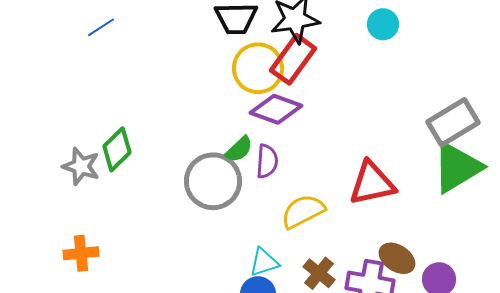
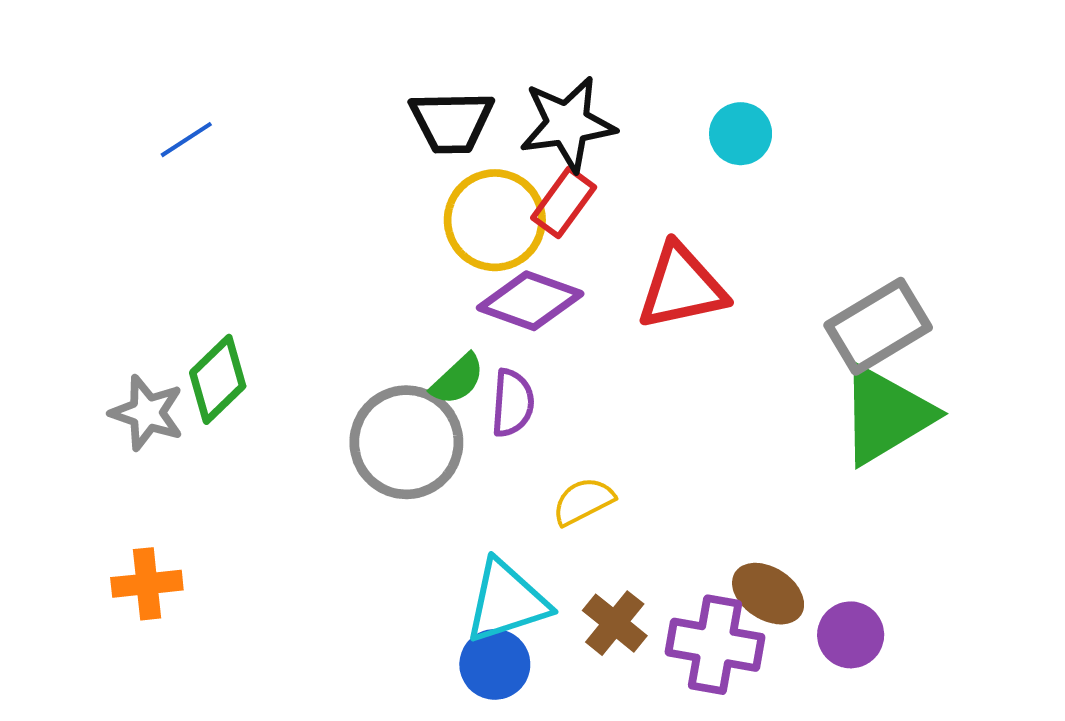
red rectangle: (293, 59) -> (564, 202), size x0.7
red triangle: (372, 183) -> (682, 287), moved
yellow semicircle: (303, 211) -> (583, 501), size x0.7
cyan triangle: (264, 262) -> (507, 601), size x1.5

